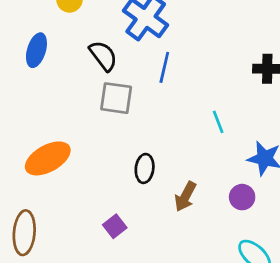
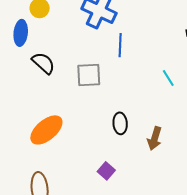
blue ellipse: (36, 50) -> (21, 33), moved
black semicircle: (103, 56) -> (43, 63), moved

